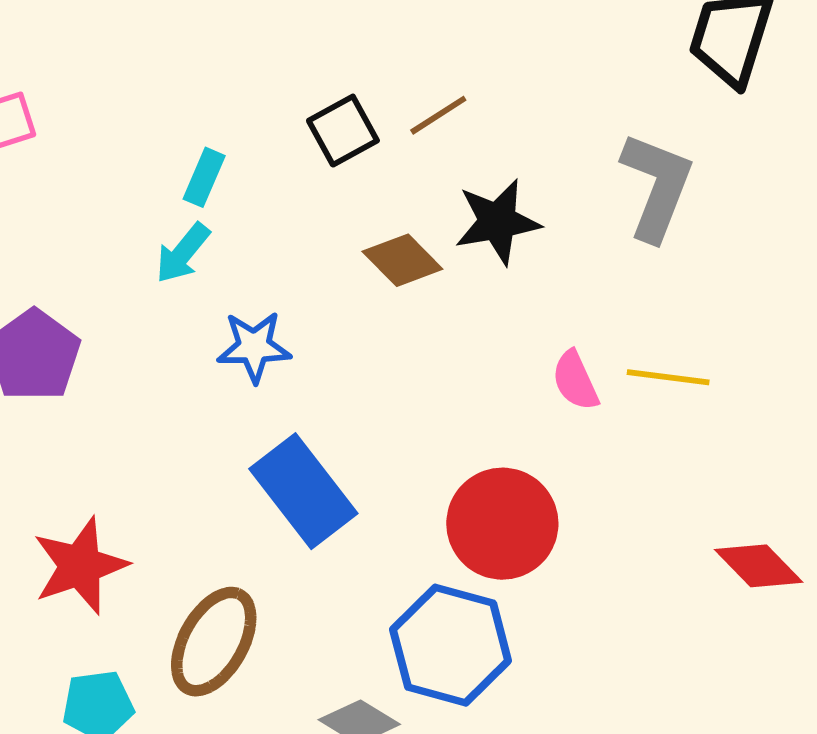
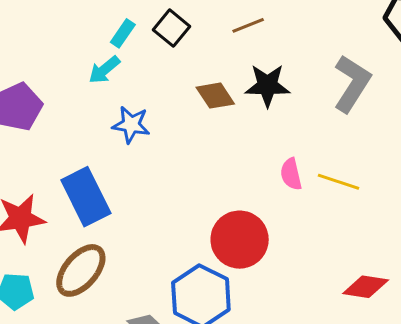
black square: (343, 131) -> (171, 28), moved, turned -33
blue rectangle: (303, 491) -> (86, 197), moved
red diamond: (759, 566) -> (366, 287), turned -48

